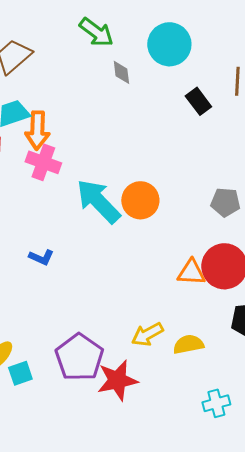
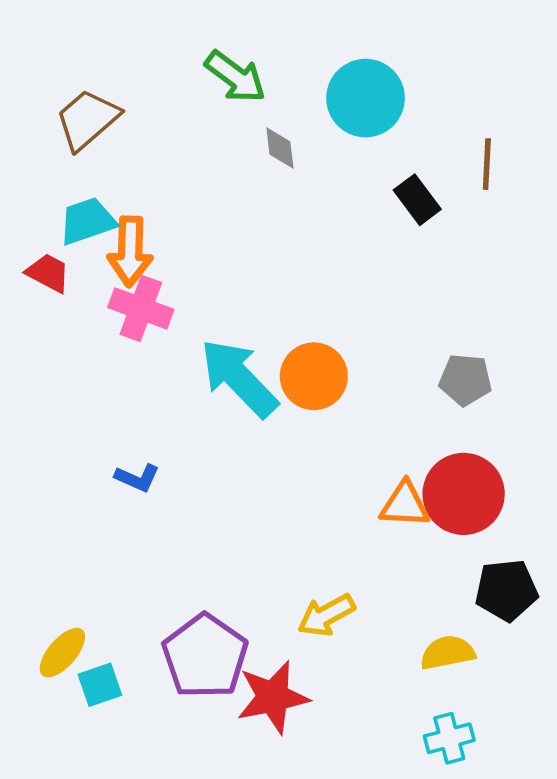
yellow semicircle: (188, 344) -> (448, 653), moved

